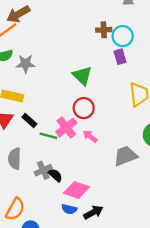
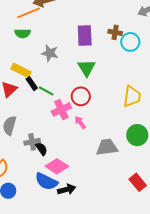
purple rectangle: (120, 57) -> (85, 35), moved, size x1.5
gray star: (25, 64) -> (50, 53), moved
black rectangle: (29, 121) -> (32, 84), moved
green line: (48, 136) -> (46, 91), moved
blue semicircle: (69, 209) -> (46, 181), size x1.6

